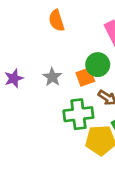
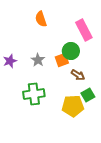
green cross: (78, 114) -> (34, 94), moved

